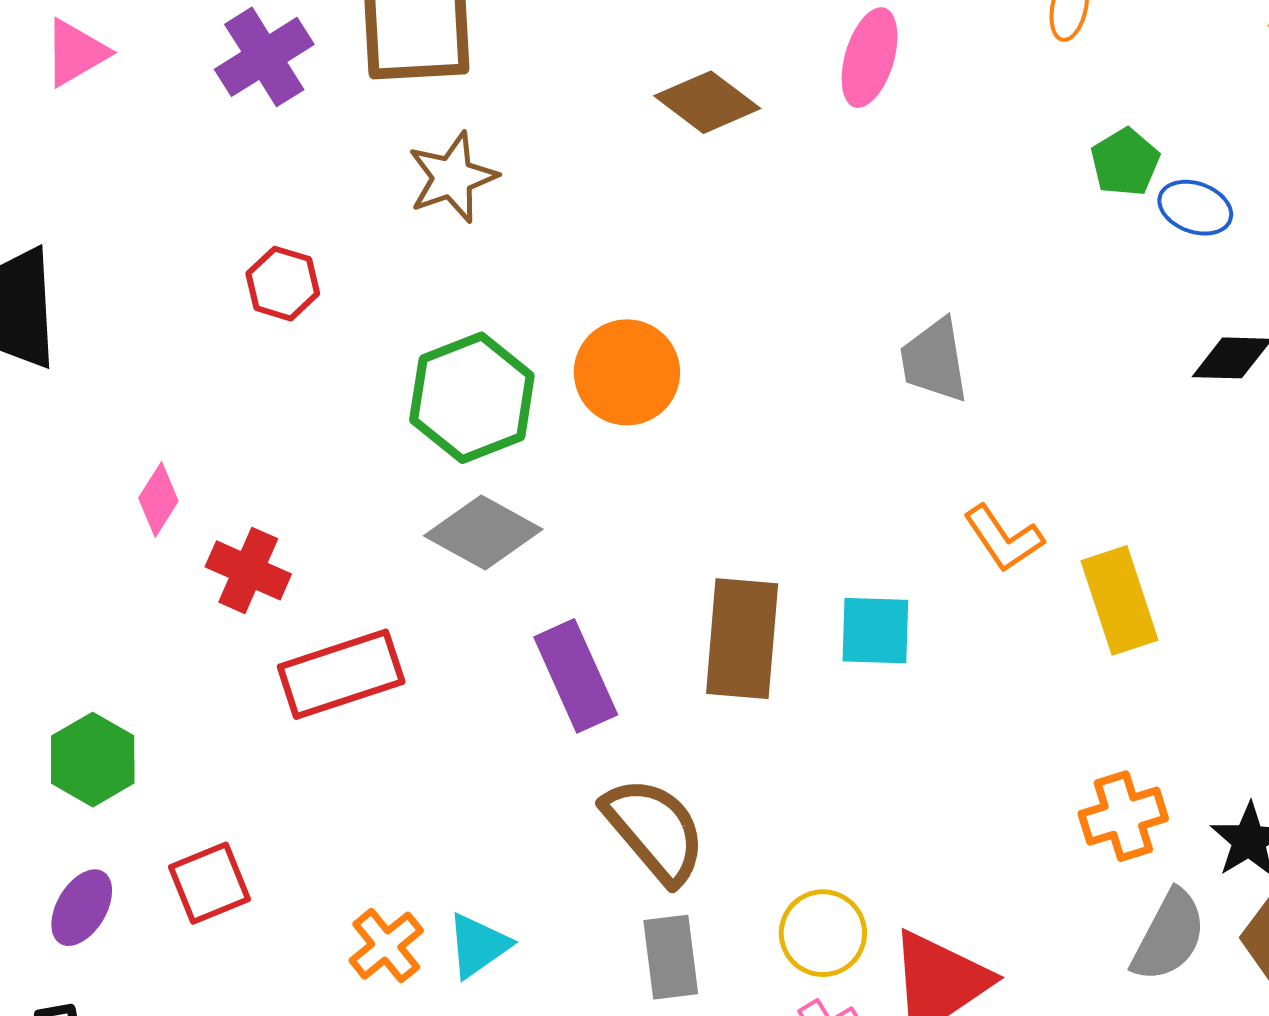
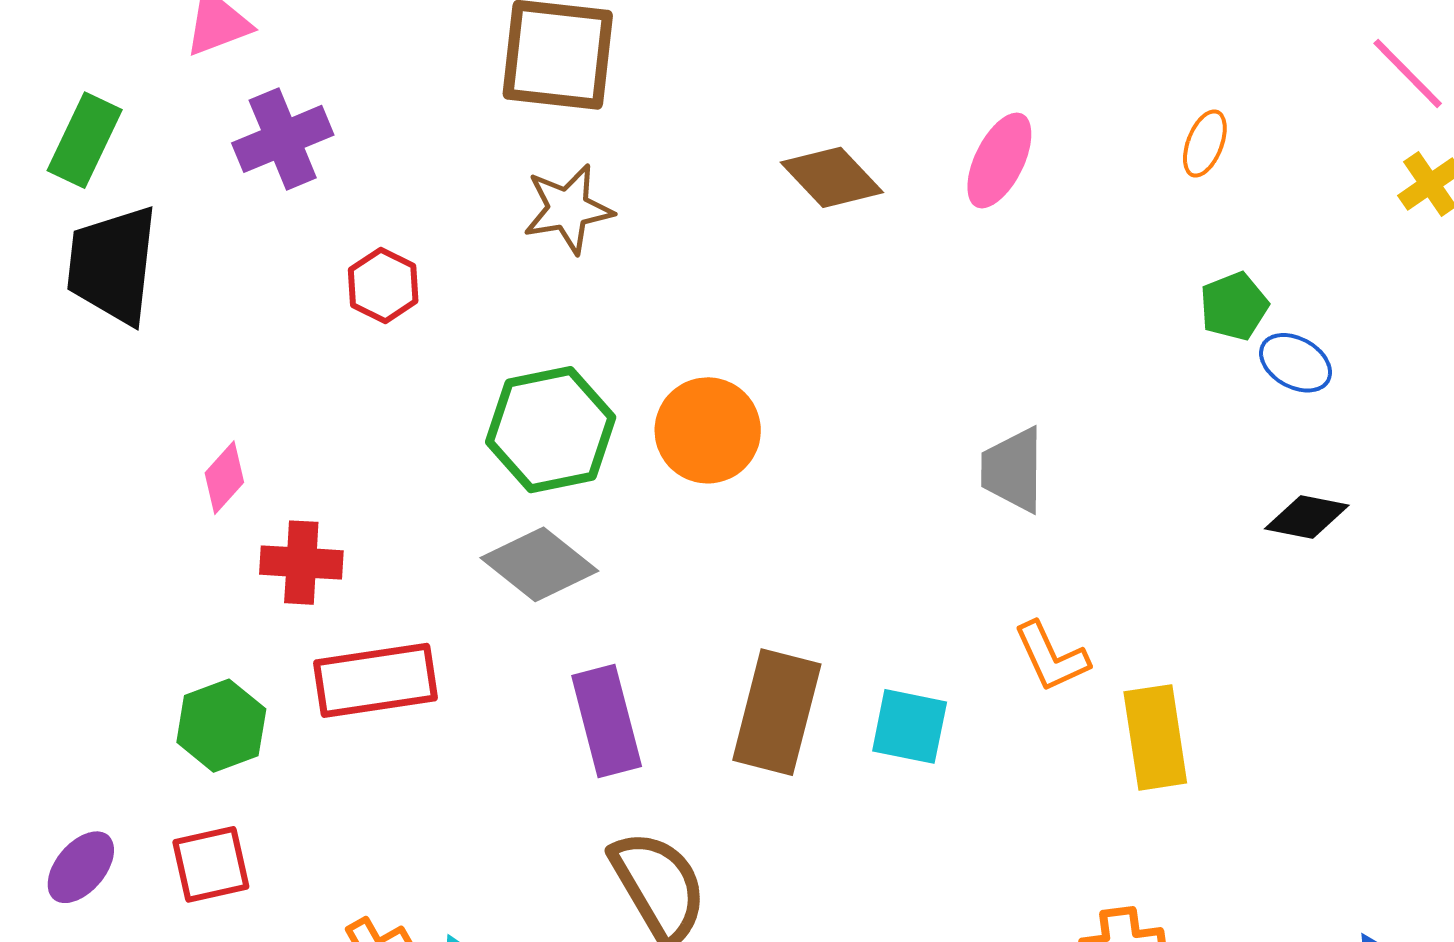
purple cross: (264, 57) -> (283, 139), moved
red cross: (248, 570) -> (301, 563), turned -30
green hexagon: (93, 760) -> (221, 726), moved

